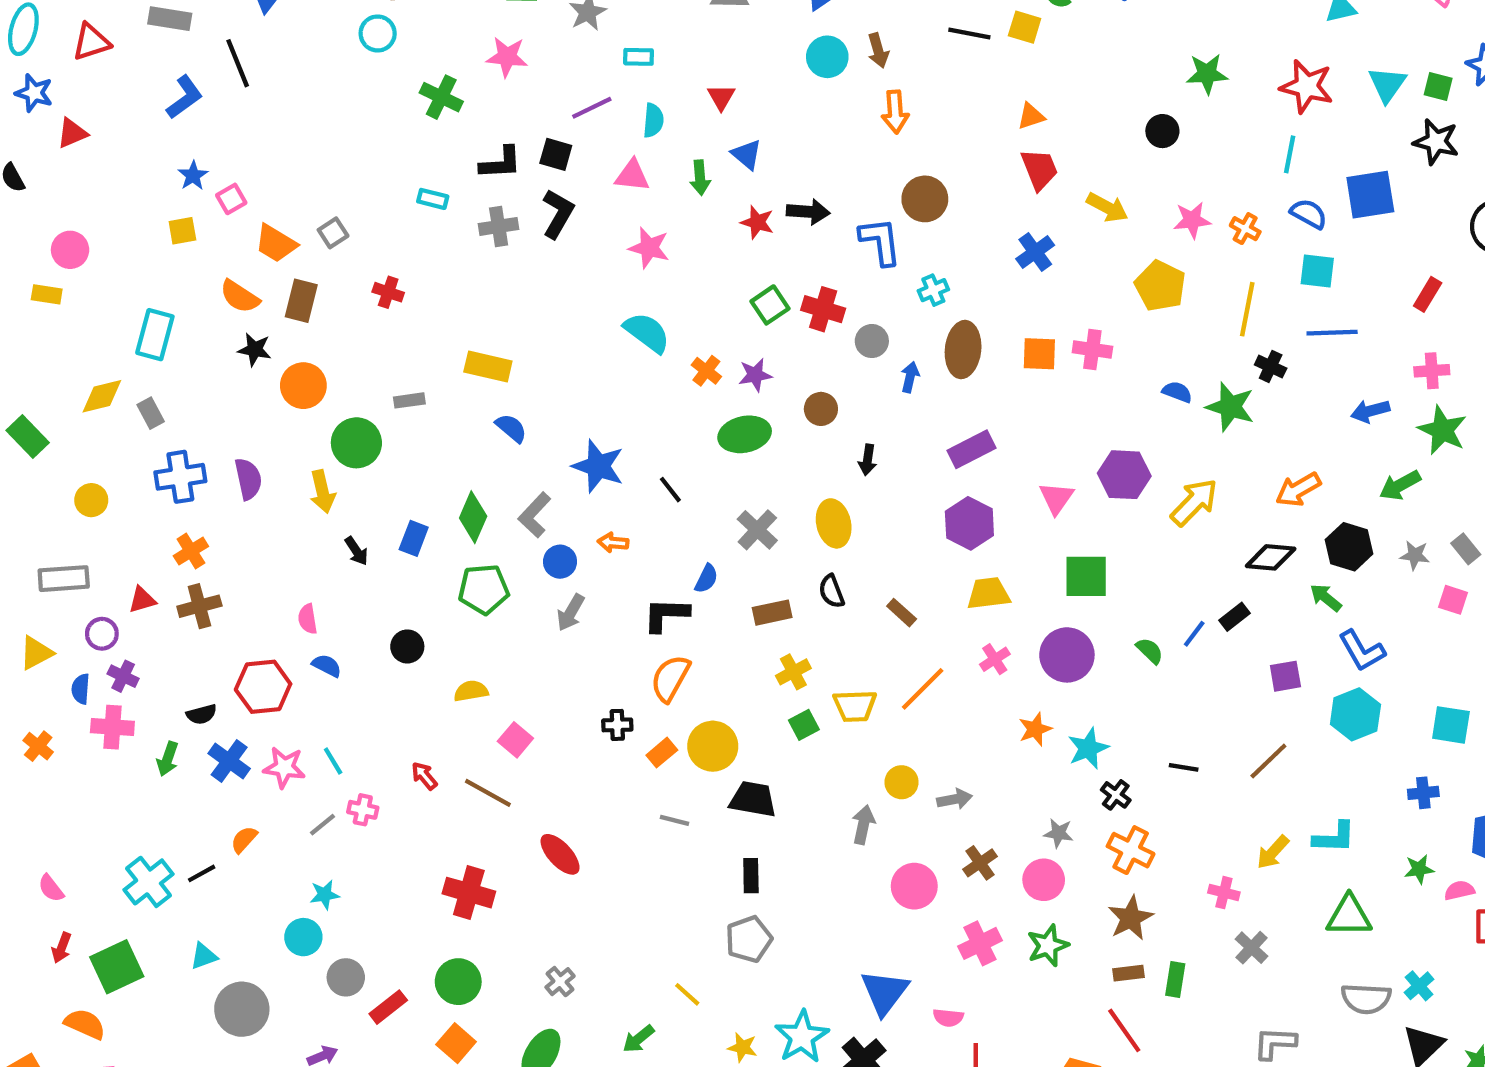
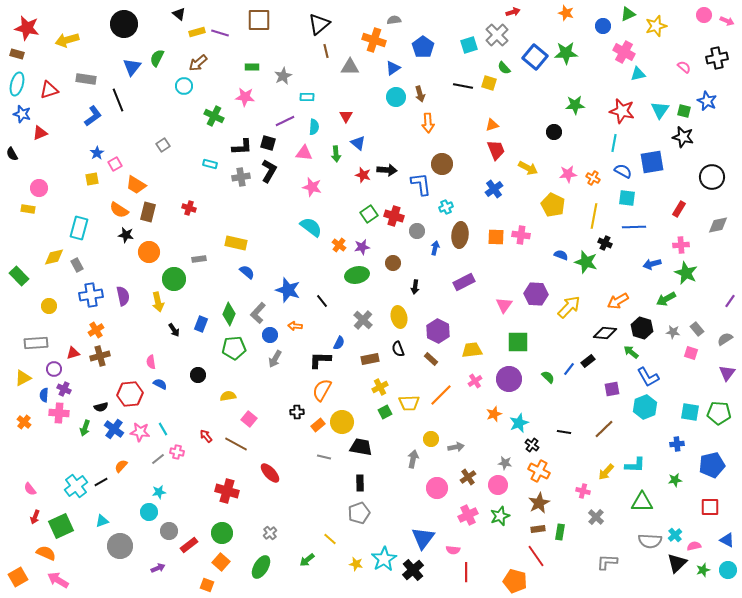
gray square: (333, 233) -> (163, 145), moved
purple hexagon: (969, 523) -> (438, 331), moved
pink semicircle: (1459, 890) -> (694, 546), moved

